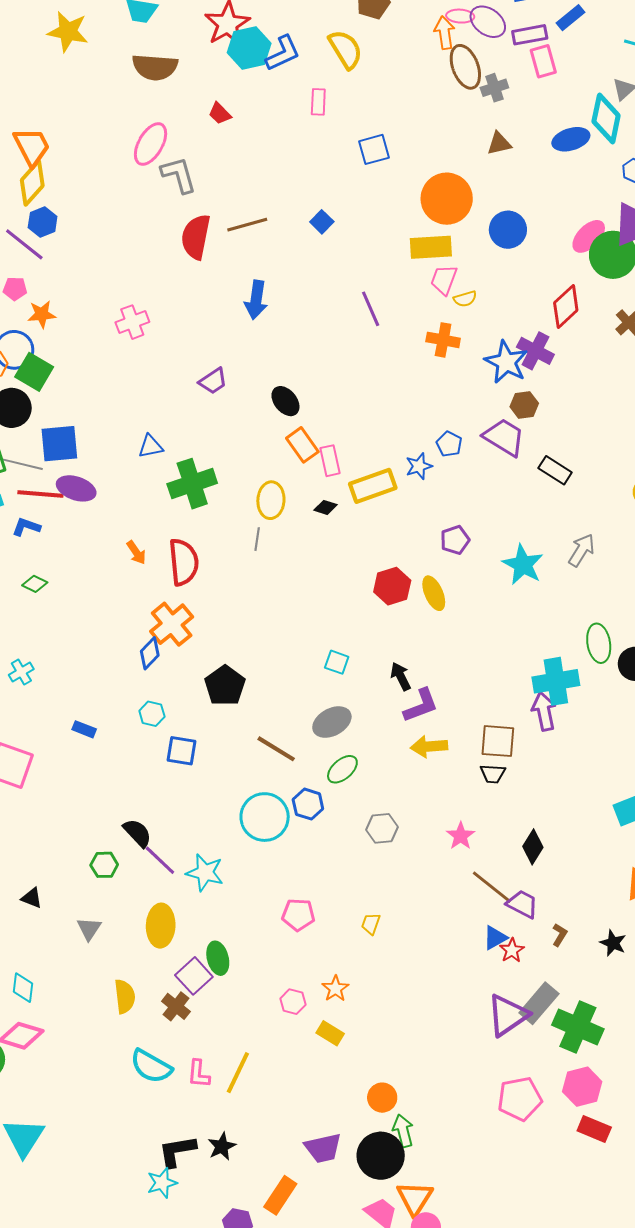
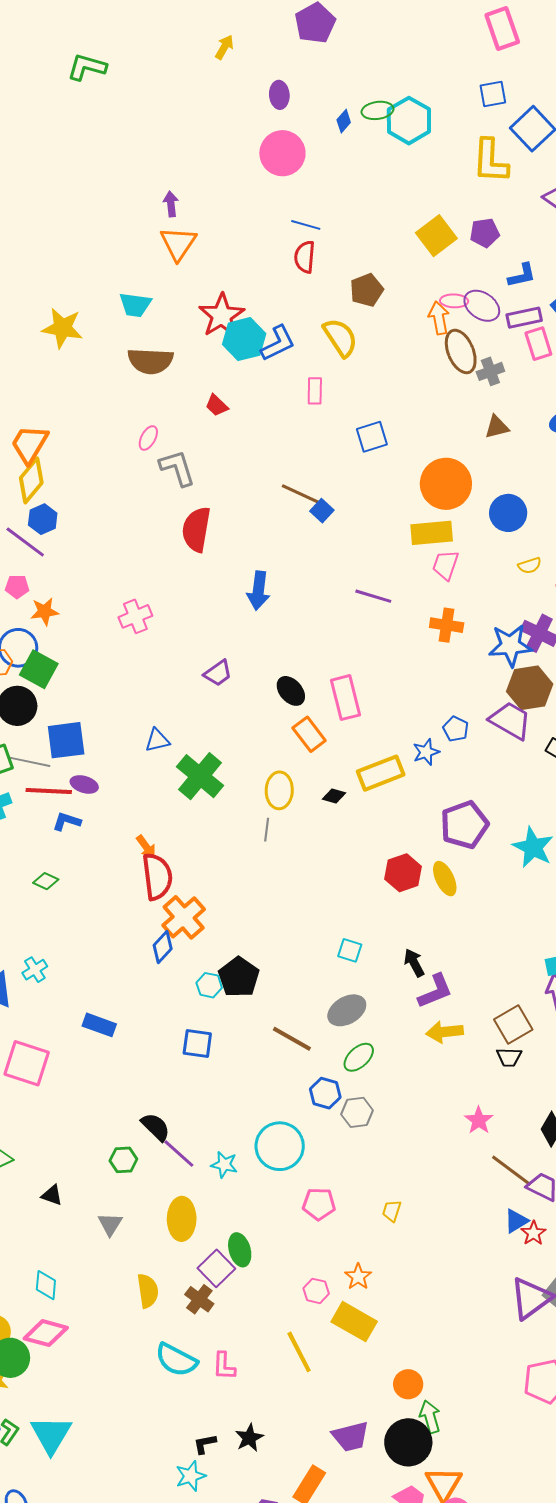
pink ellipse: (151, 144) -> (148, 438), size x0.6
orange trapezoid: (32, 147) -> (30, 444), turned -120
brown line: (247, 225) -> (301, 494), moved, turned 42
yellow semicircle: (465, 299) -> (530, 566), moved
purple line: (371, 309) -> (373, 596), turned -48
blue star: (506, 362) -> (510, 645), turned -30
brown hexagon: (524, 405) -> (530, 688), size x1.6
pink rectangle: (330, 461) -> (346, 698), moved, size x1.4
green cross: (192, 484) -> (200, 776), turned -30
purple ellipse: (76, 488) -> (84, 784), size x0.7
blue L-shape: (26, 527) -> (67, 821), moved
purple pentagon: (455, 540) -> (464, 825), size x1.6
red semicircle: (184, 562) -> (157, 877), moved
cyan hexagon: (152, 714) -> (209, 985), moved
blue rectangle: (84, 729) -> (99, 1025), size x1.4
brown square: (498, 741) -> (513, 1024), turned -33
cyan circle: (265, 817) -> (280, 1146), moved
gray hexagon: (382, 828) -> (357, 1112), moved
cyan star: (205, 873) -> (224, 1165), size x0.7
yellow rectangle: (330, 1033) -> (354, 1322), size x1.6
yellow line: (238, 1073) -> (299, 1352), moved, turned -51
black L-shape: (177, 1151) -> (205, 1444), size x0.6

